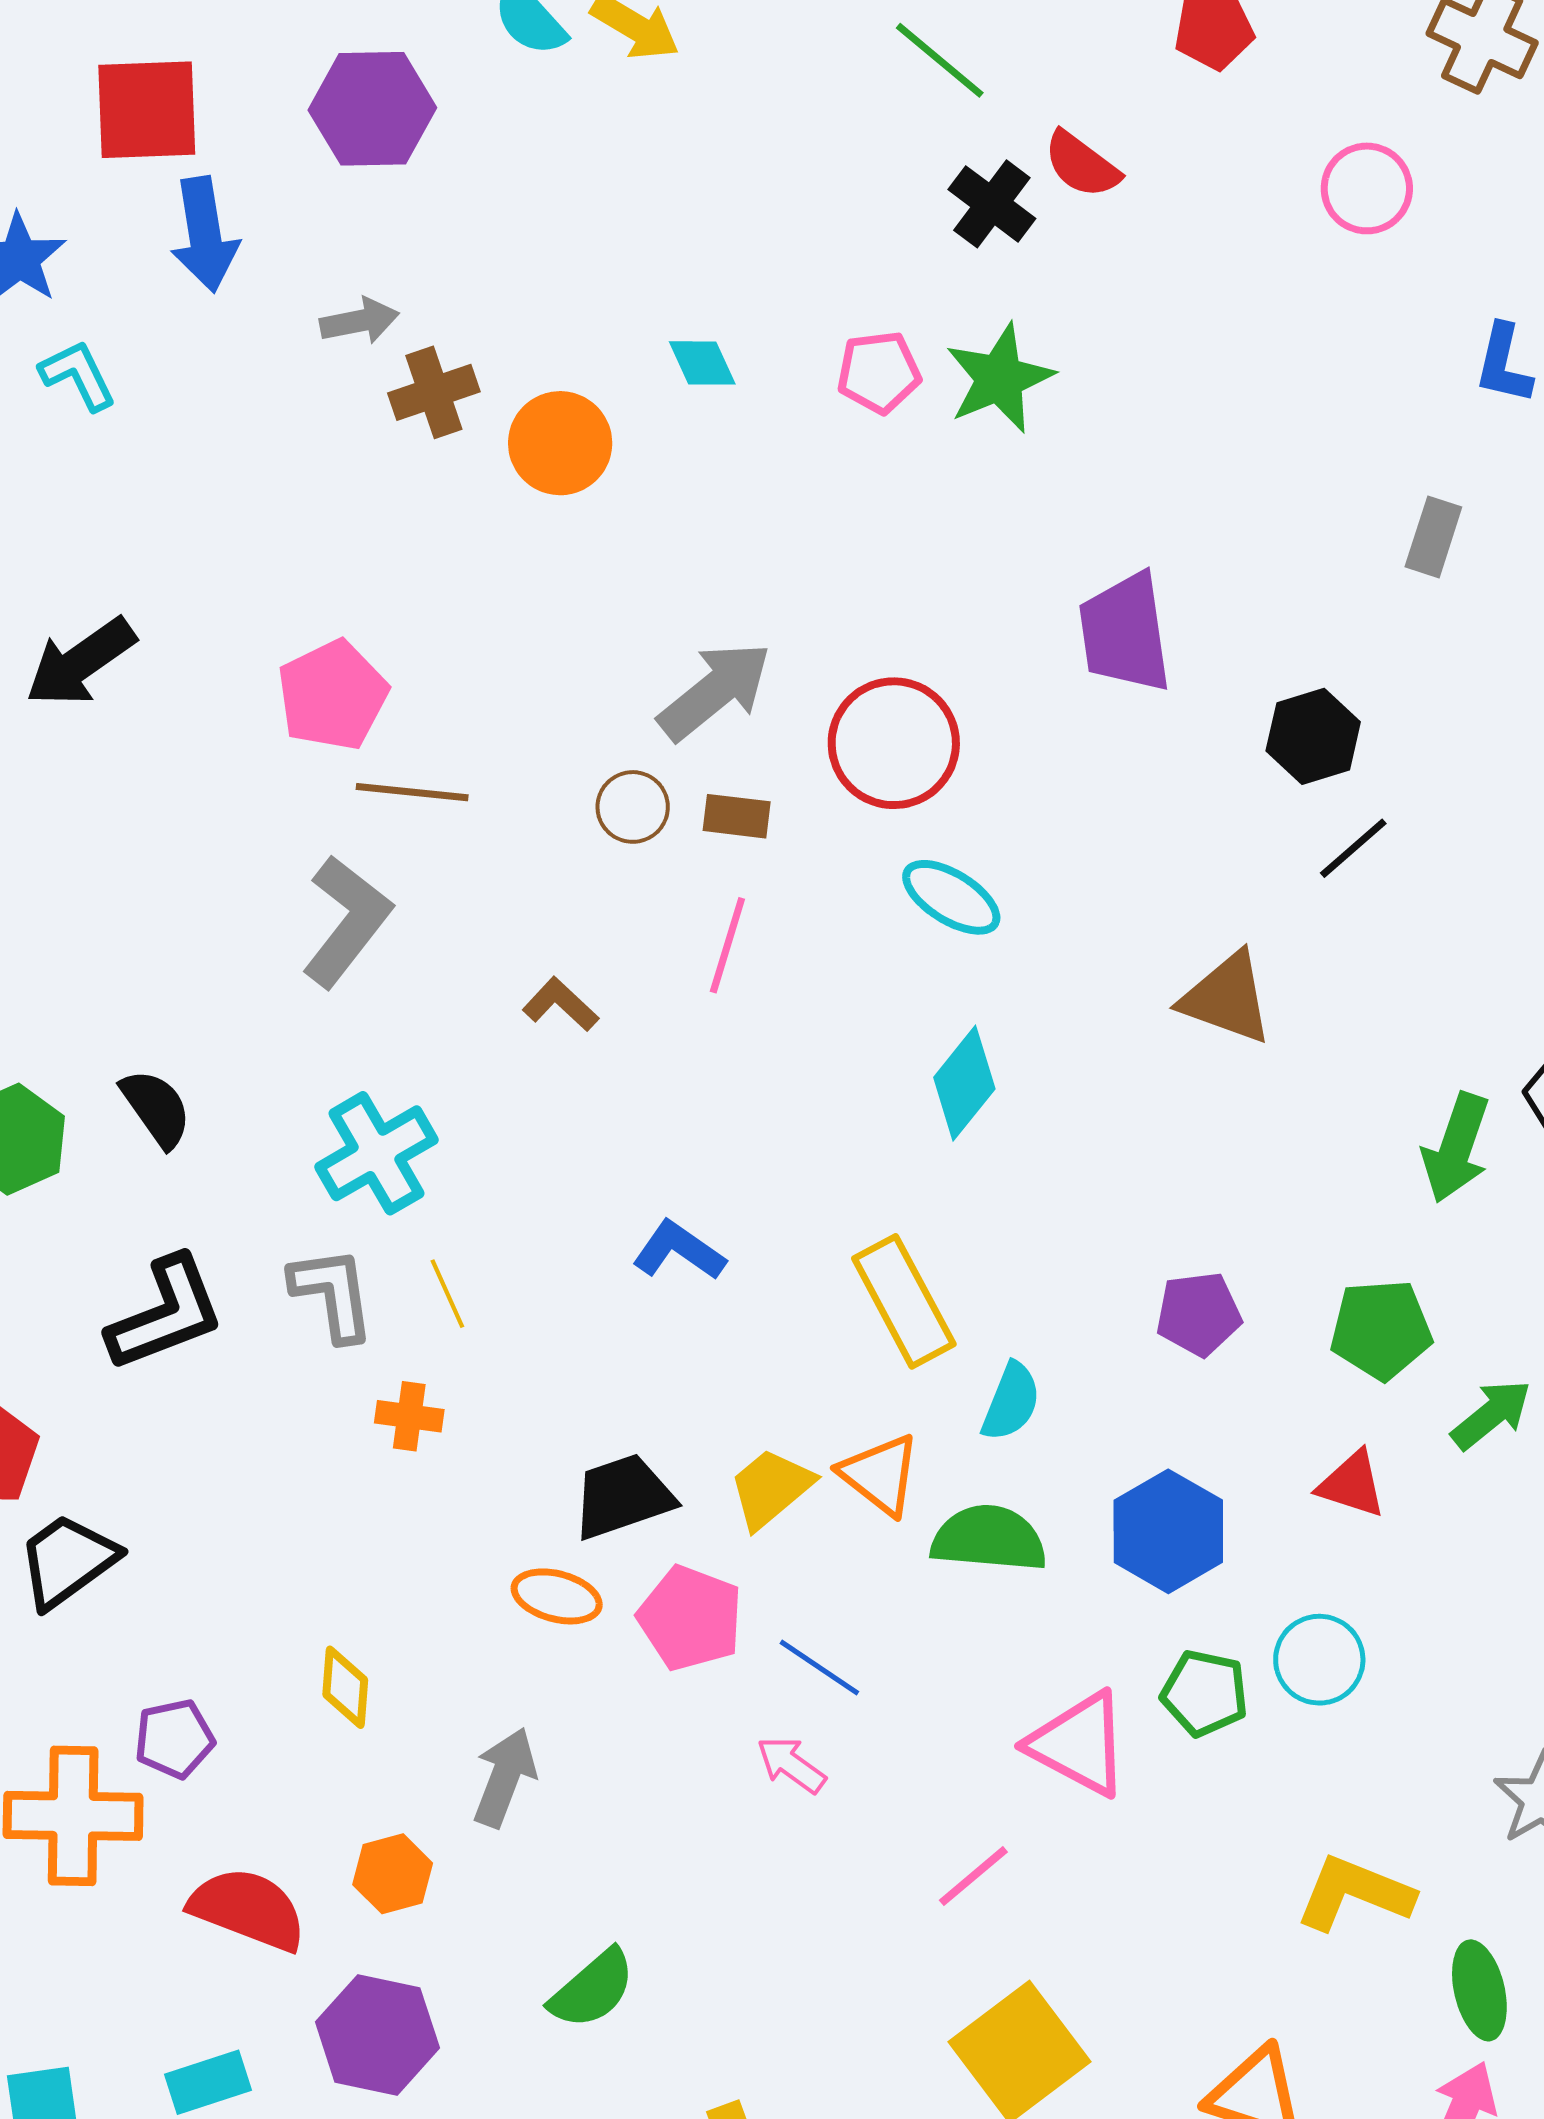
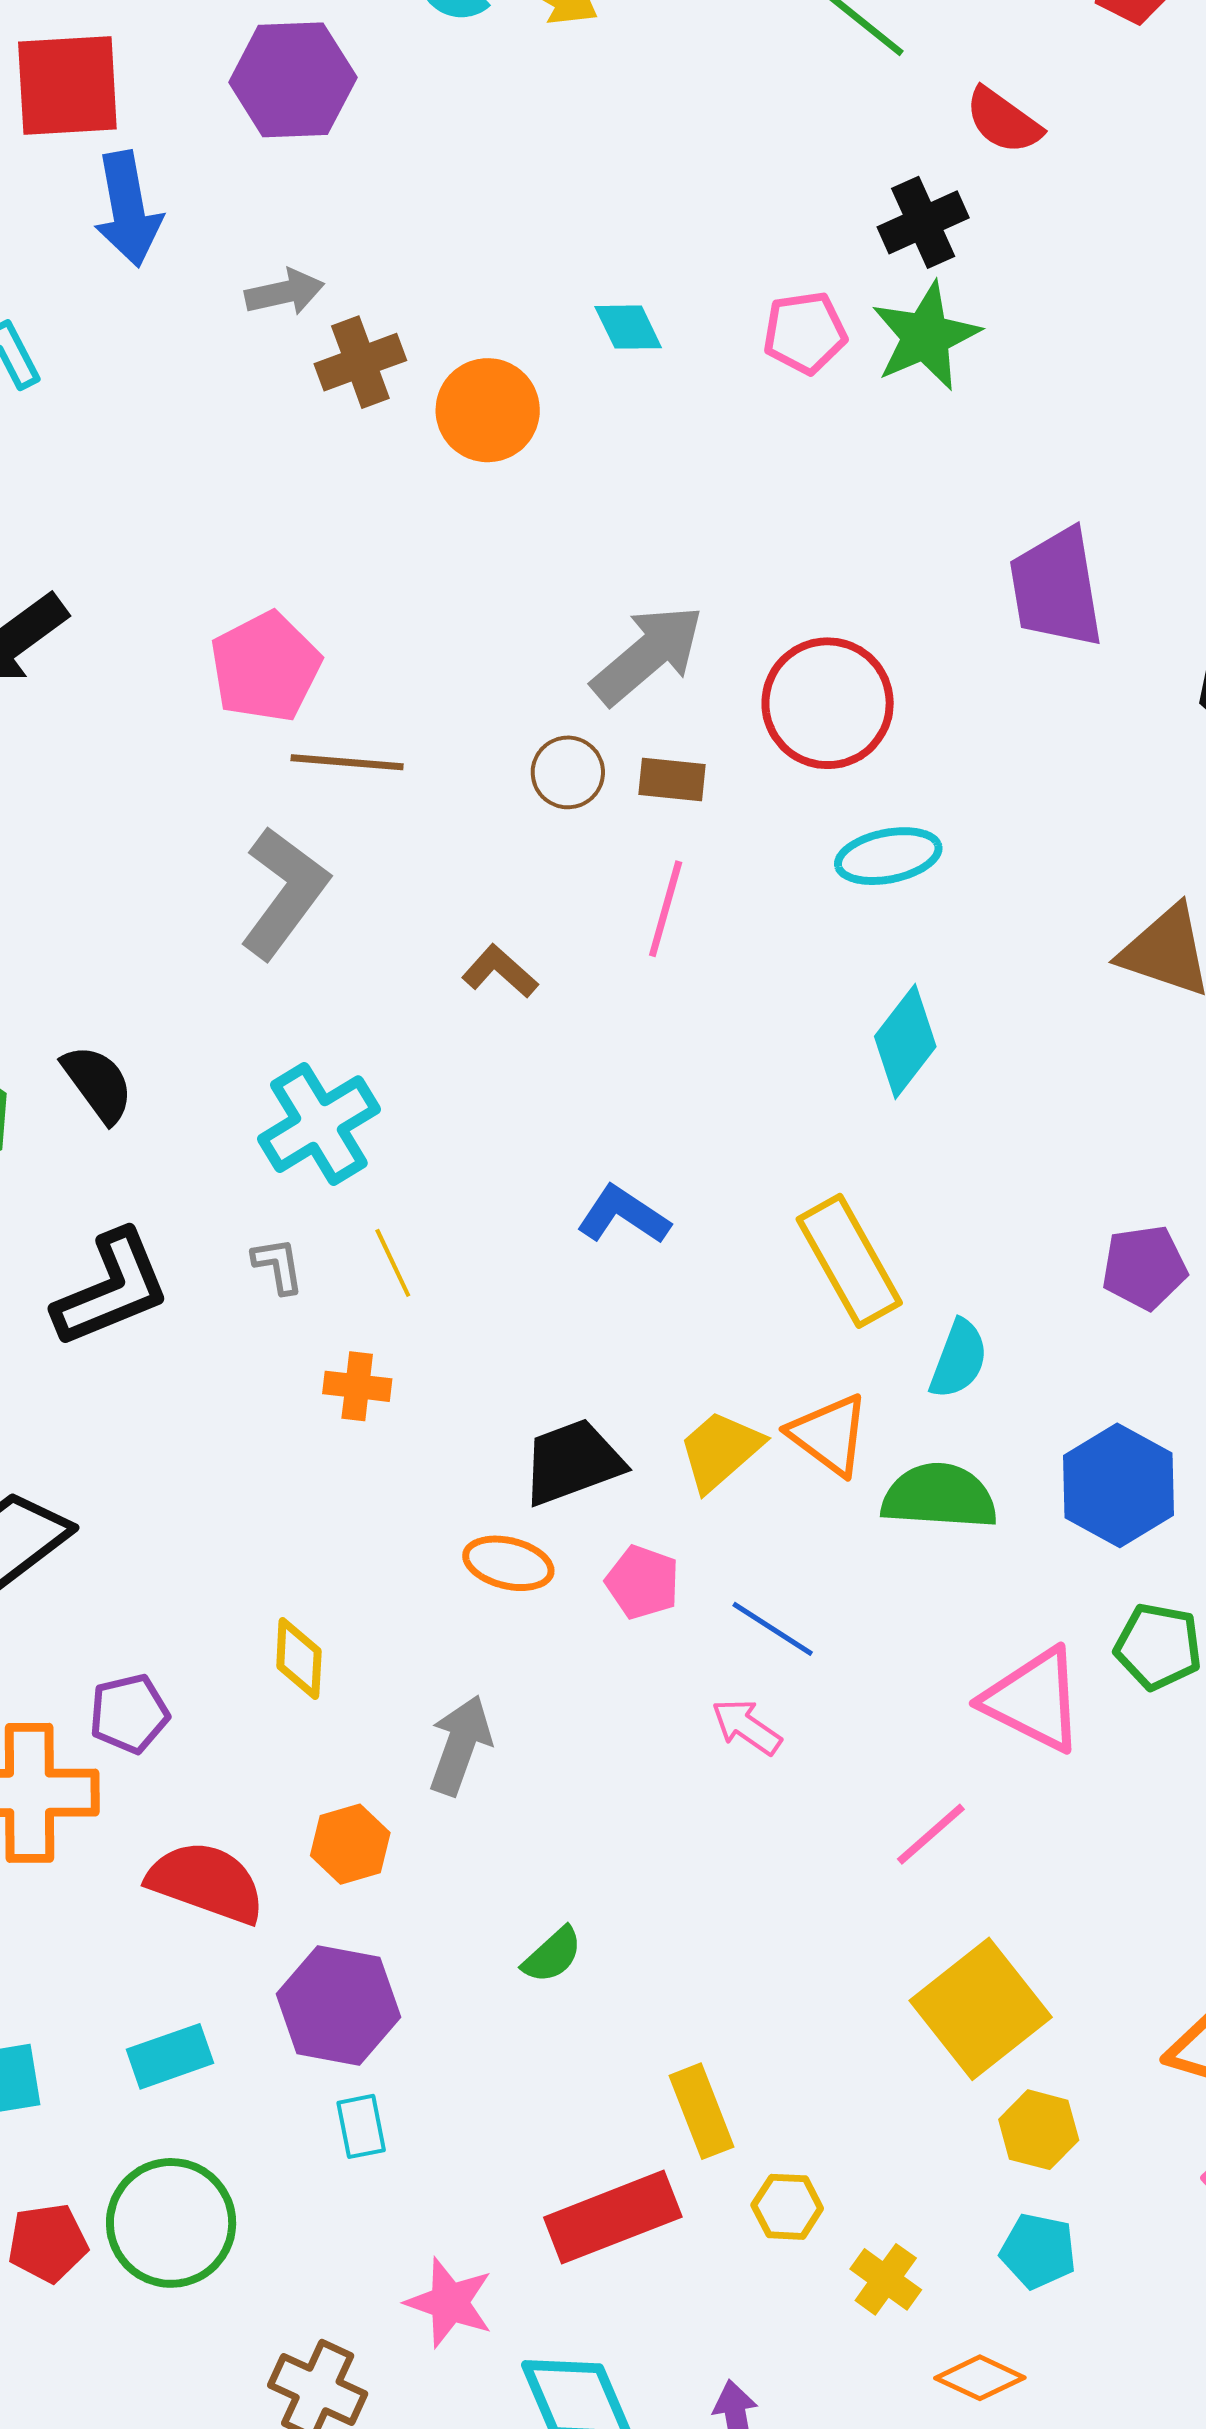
black cross: (992, 204) -> (923, 222), moved, turned 30
cyan ellipse: (951, 897) -> (888, 856), turned -42
gray L-shape: (333, 1294) -> (278, 1265), size x0.6
pink pentagon: (690, 1618) -> (642, 1582), size x0.7
green semicircle: (592, 1989) -> (552, 1955), size x0.7

